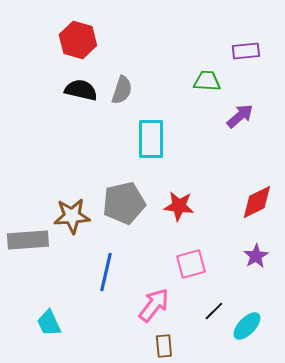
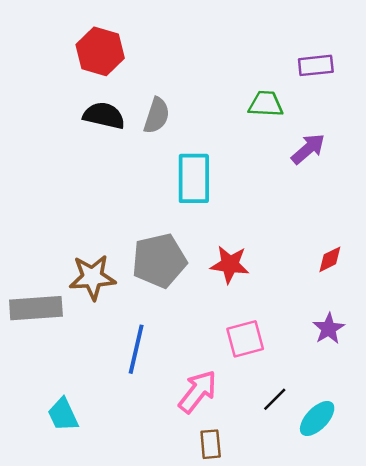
red diamond: (257, 202) -> (330, 259), size x0.6

